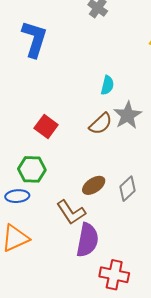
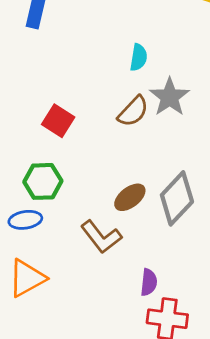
gray diamond: (128, 189) -> (177, 198), size x1.5
purple semicircle: (87, 240) -> (149, 282), moved, size x0.6

